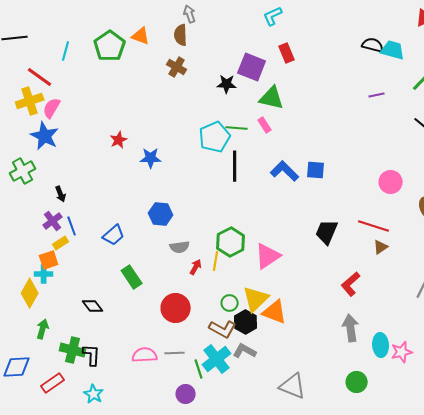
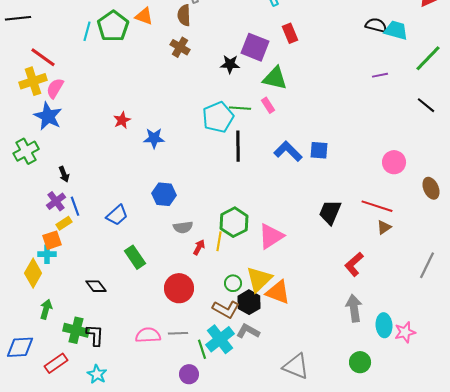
cyan line: (66, 51) -> (87, 31), moved

